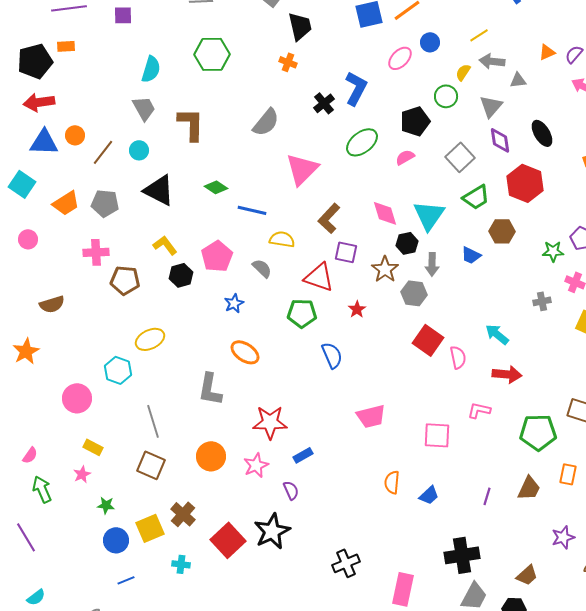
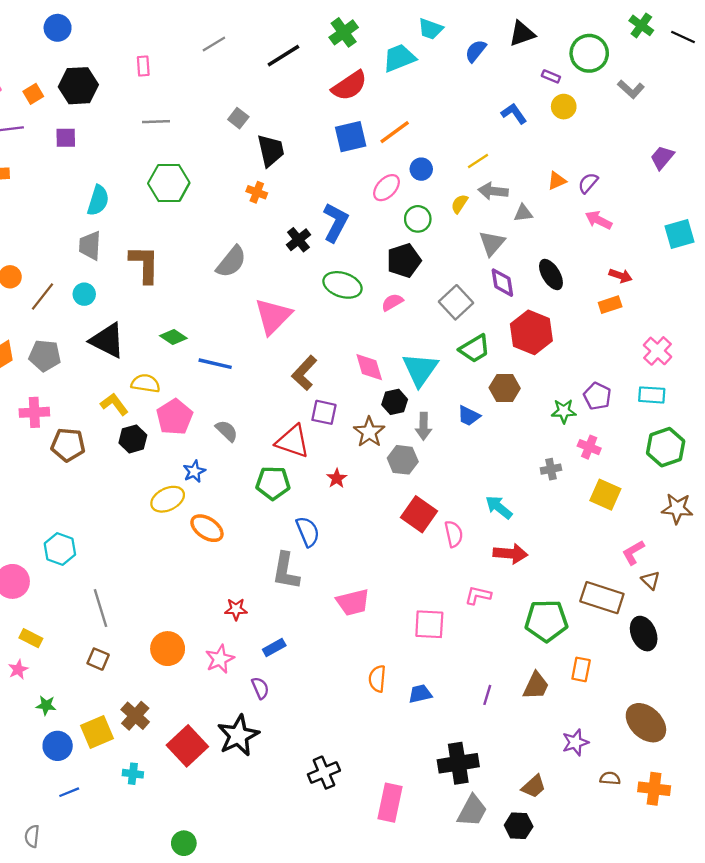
green circle: (446, 96) -> (418, 219), moved
gray trapezoid: (144, 108) -> (90, 246), turned -148
green ellipse: (362, 142) -> (342, 285), turned 56
yellow semicircle: (282, 239) -> (146, 383), moved
yellow ellipse: (150, 339) -> (168, 499), moved
gray L-shape: (210, 389) -> (286, 571), moved
red star: (270, 422) -> (236, 609), size x0.6
brown square: (151, 465) -> (98, 659), size x0.7
blue trapezoid: (429, 495) -> (420, 694), turned -150

